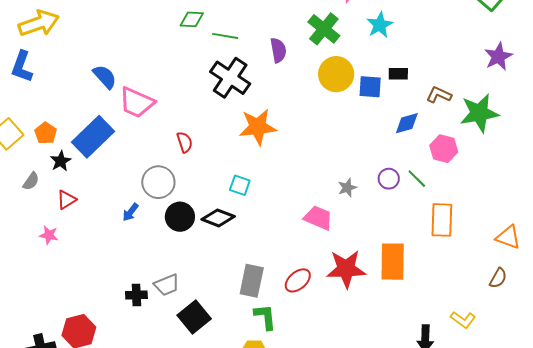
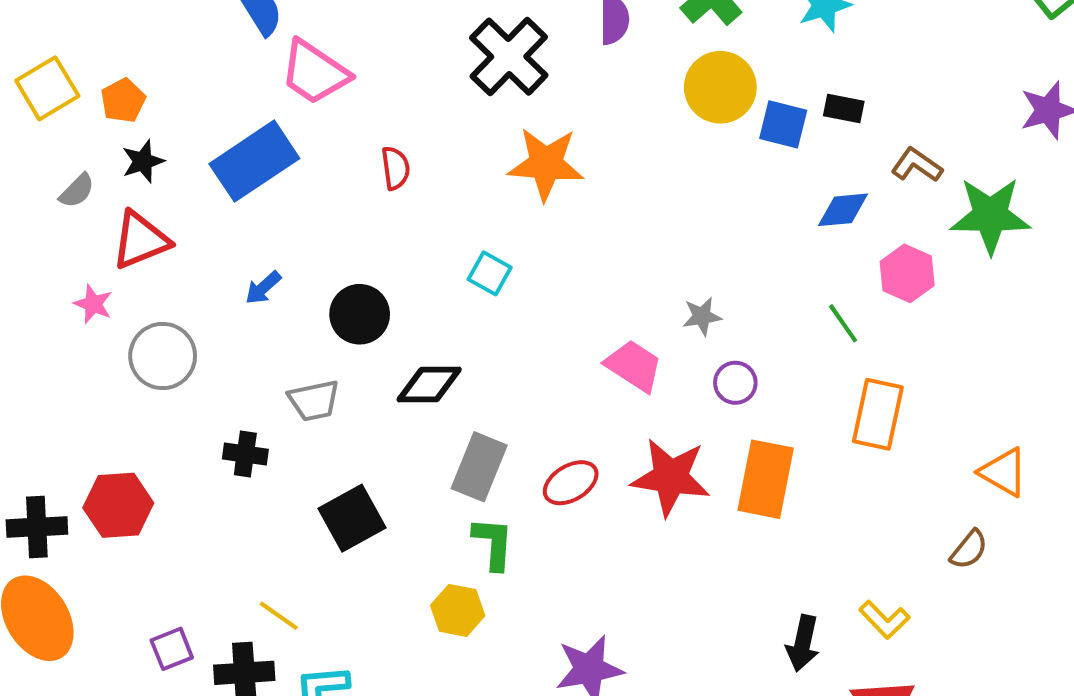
blue rectangle: (93, 137) -> (254, 161), moved
purple circle: (389, 179) -> (735, 383), moved
gray circle: (158, 182) -> (163, 356), moved
red triangle: (66, 200) -> (141, 240), size x1.5
black diamond: (218, 218) -> (429, 384), moved, turned -32
gray trapezoid: (167, 285) -> (314, 401), moved

